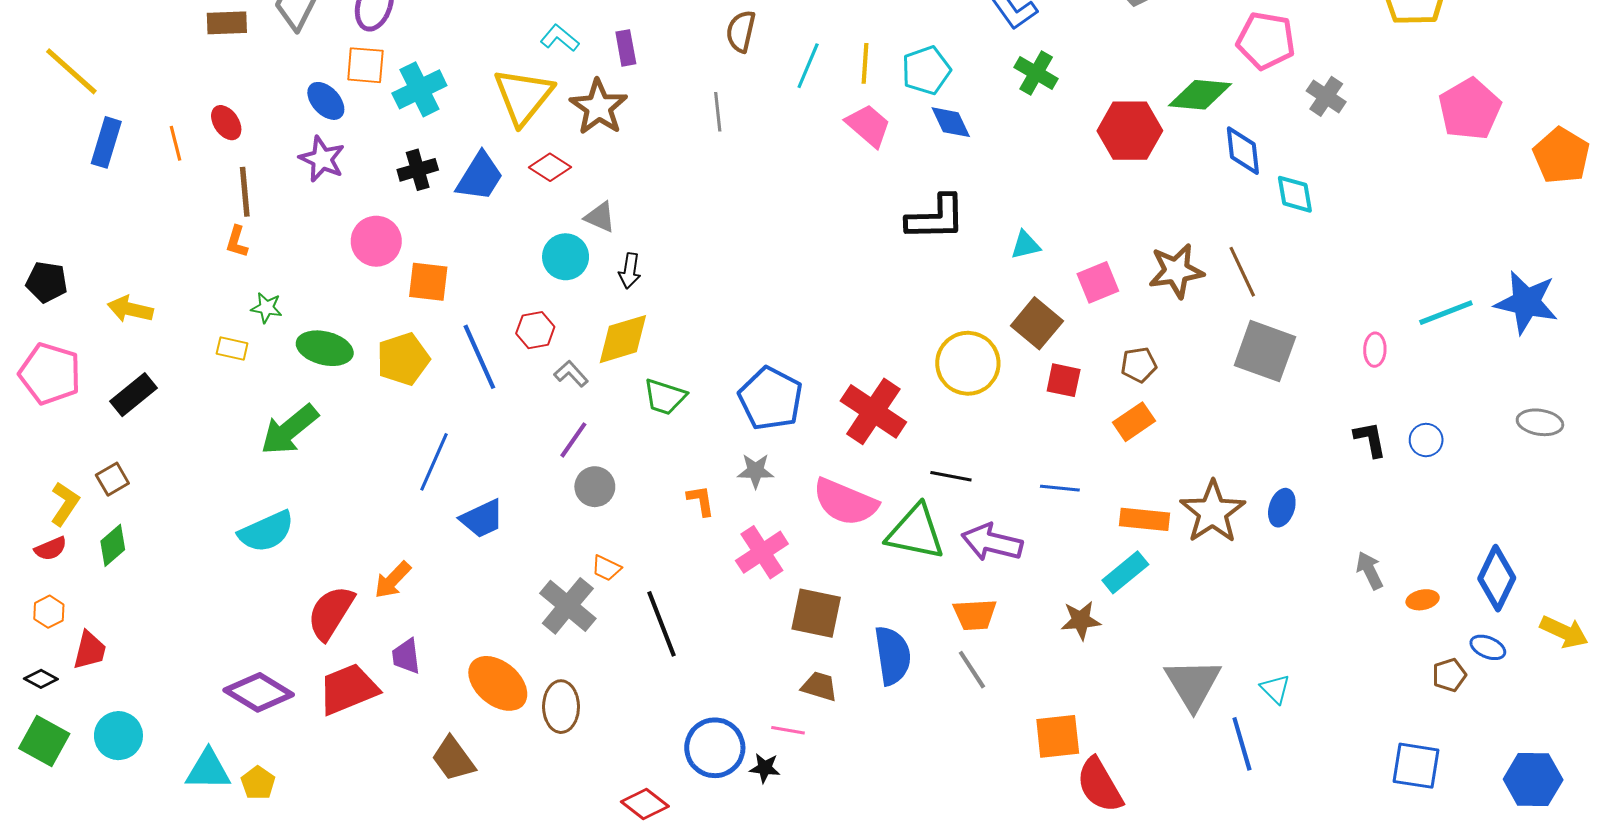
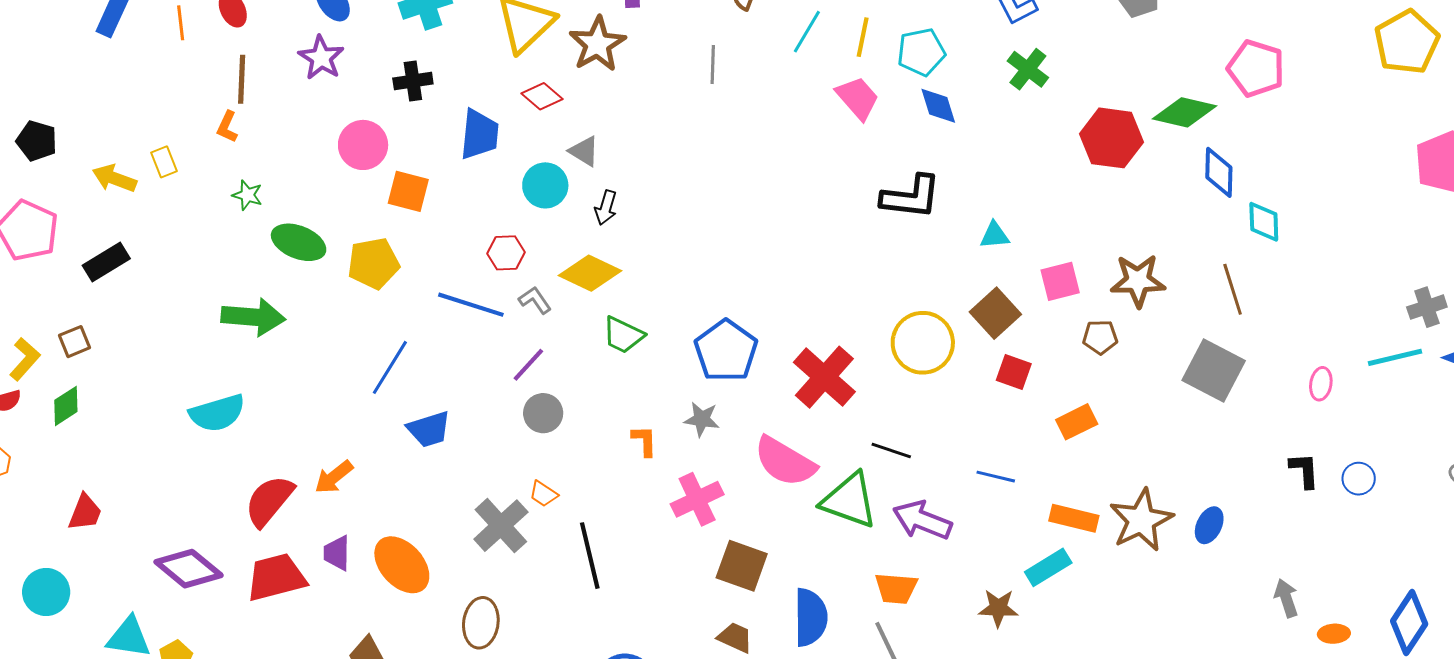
gray cross: (1326, 96) -> (1427, 307), moved, turned 30
blue trapezoid: (480, 177) -> (479, 134), moved, turned -34
brown line: (1242, 272) -> (1233, 289), moved
yellow diamond: (623, 339) -> (590, 273), turned 34
yellow rectangle: (232, 349) -> (164, 162), moved, turned 48
blue line: (479, 357) -> (471, 305), moved, turned -56
brown pentagon: (1139, 365) -> (1100, 337), moved
green arrow: (289, 430) -> (253, 317), turned -144
red trapezoid: (90, 650) -> (85, 512), moved
orange ellipse: (498, 683) -> (402, 565), moved

